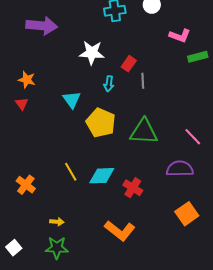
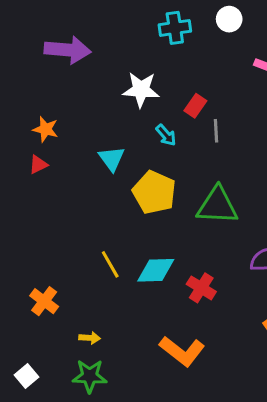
cyan arrow: (109, 84) -> (166, 135), turned -49
red triangle: (22, 104) -> (38, 165), turned 40
orange cross: (26, 185) -> (44, 301), moved

